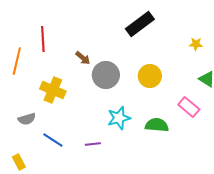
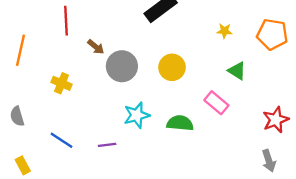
red line: (43, 39) -> (66, 21), moved
yellow cross: (53, 90) -> (62, 83), size x0.7
gray semicircle: (27, 119) -> (17, 116), moved, turned 90

